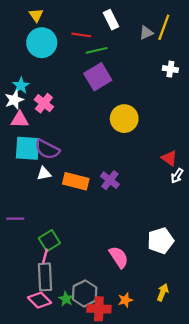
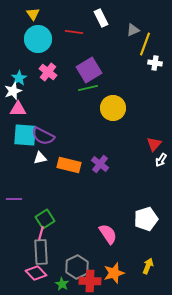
yellow line: (164, 27) -> (145, 44), moved
green line: (97, 50) -> (88, 88), moved
pink cross: (44, 103) -> (48, 72), moved
red triangle: (169, 158) -> (154, 144), turned 35
green star: (66, 299) -> (62, 284), moved
orange star: (125, 300) -> (114, 273), size x1.5

